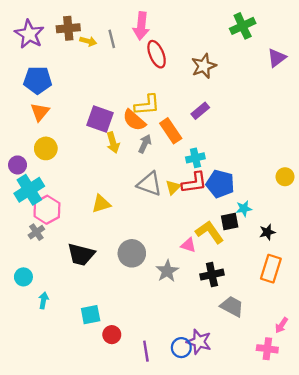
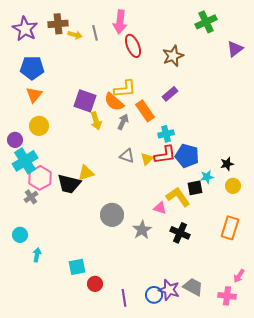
yellow circle: (285, 177) -> (233, 186), moved
gray triangle: (150, 184) -> (127, 156), size x0.7
black star: (267, 232) -> (227, 164), moved
black trapezoid: (81, 255) -> (69, 184), moved
black cross: (212, 275) -> (180, 233), turned 36
gray trapezoid: (232, 306) -> (193, 287), moved

